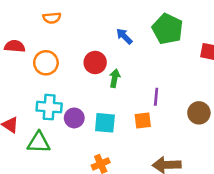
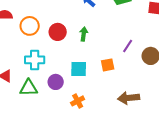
red circle: (95, 63) -> (58, 32), moved
purple line: (156, 97) -> (128, 46), moved, turned 32
purple circle: (74, 118) -> (56, 82), moved

